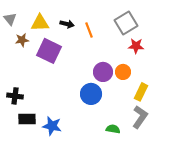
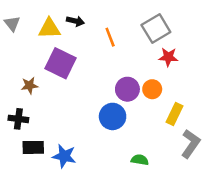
black arrow: (67, 24) -> (75, 21), moved
brown star: (22, 40) -> (30, 85), moved
gray L-shape: (140, 117) -> (191, 144), moved

